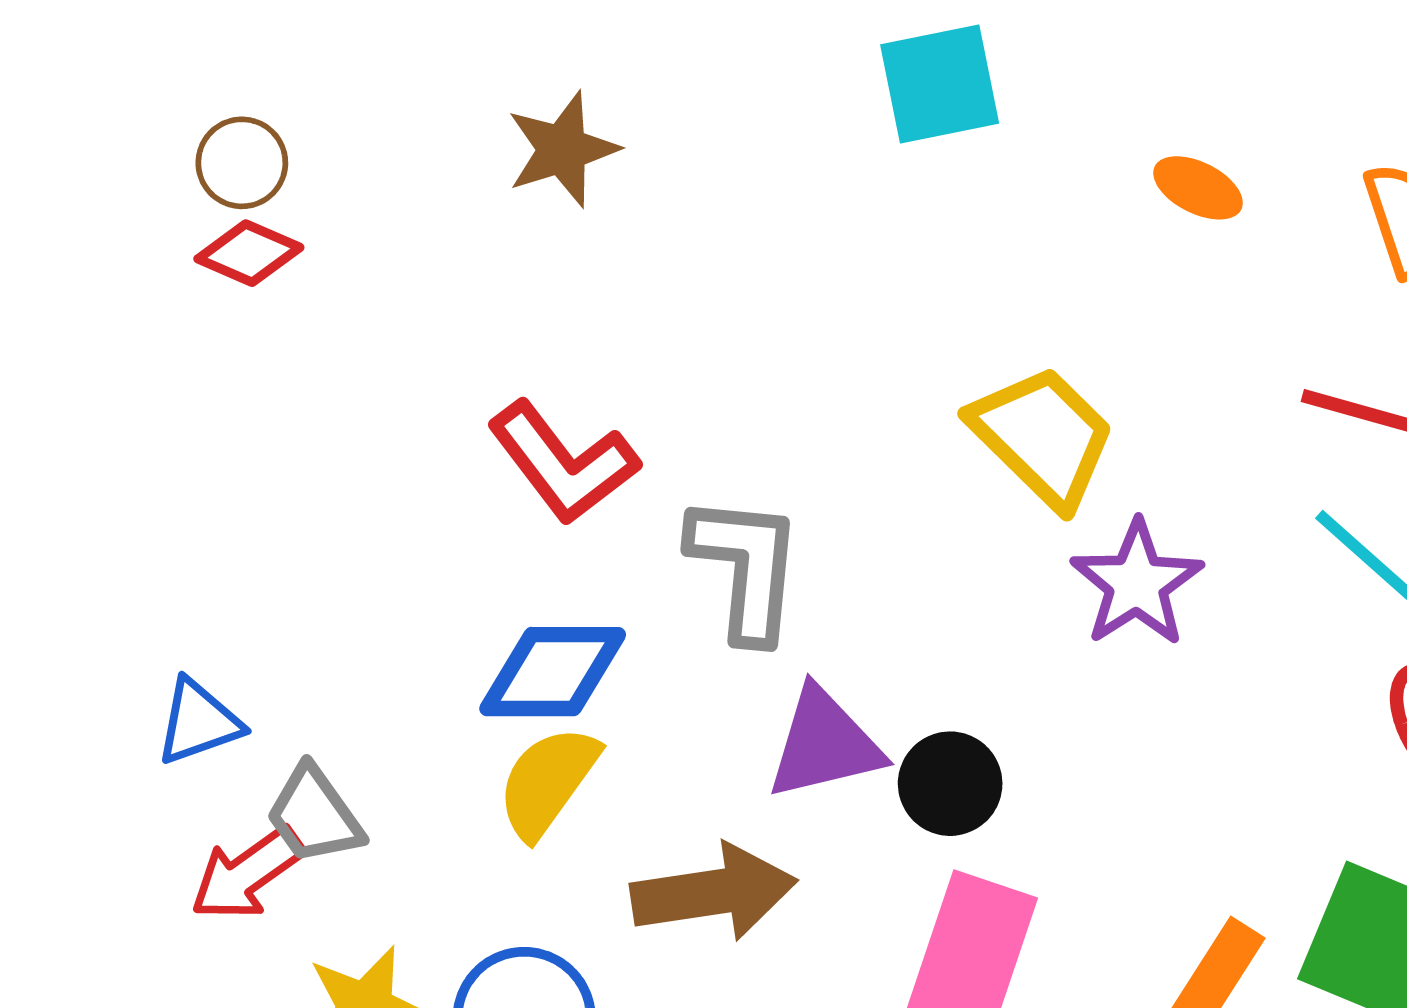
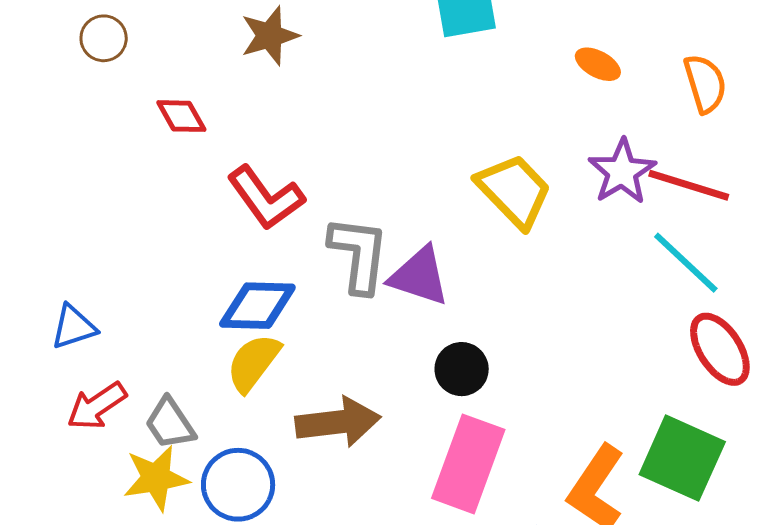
red diamond: (249, 253) -> (181, 116), moved, turned 36
purple star: (1137, 583) -> (622, 172), moved
purple triangle: (824, 744) -> (419, 276), moved, turned 30
gray trapezoid: (314, 815) -> (170, 424), moved

